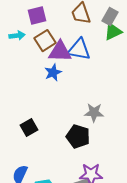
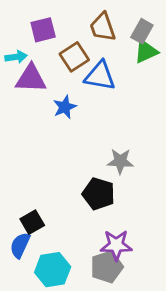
brown square: (45, 41) -> (74, 57), moved
purple triangle: (60, 52) -> (31, 79), moved
black square: (29, 128) -> (32, 222), moved

